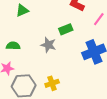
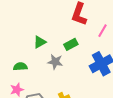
green triangle: (22, 10) -> (40, 42), moved

